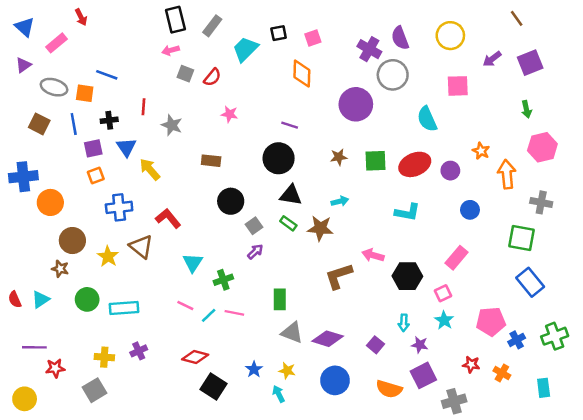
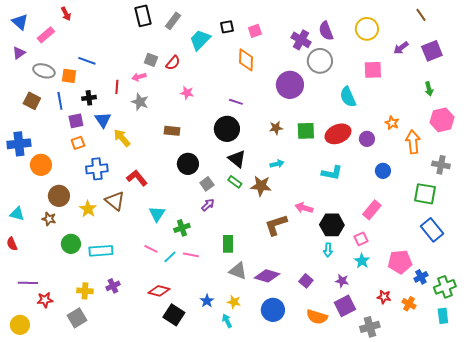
pink arrow: (171, 50) -> (139, 77), moved
black triangle: (291, 195) -> (237, 159), turned 30
cyan triangle: (40, 299) -> (17, 214), moved, turned 49
cyan arrow: (404, 323) -> (328, 250), moved
green cross: (555, 336) -> (445, 287), moved

